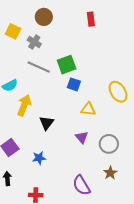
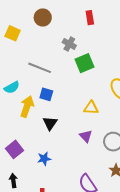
gray cross: (34, 42) -> (69, 44), moved
green square: (67, 65) -> (85, 63), moved
blue square: (74, 84) -> (46, 94), moved

